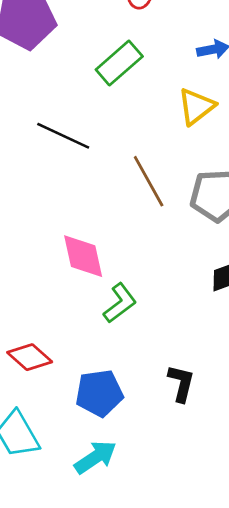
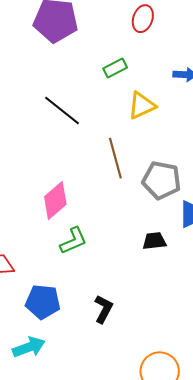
green rectangle: (119, 63) -> (115, 68), size x0.7
yellow triangle: (196, 106) -> (142, 105), moved
pink diamond: (83, 256) -> (55, 200), turned 48

